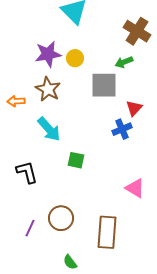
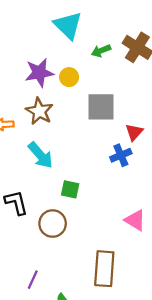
green arrow: (124, 62) -> (101, 51), moved
brown circle: (61, 218) -> (53, 224), moved
purple line: (30, 228) -> (33, 280), moved

